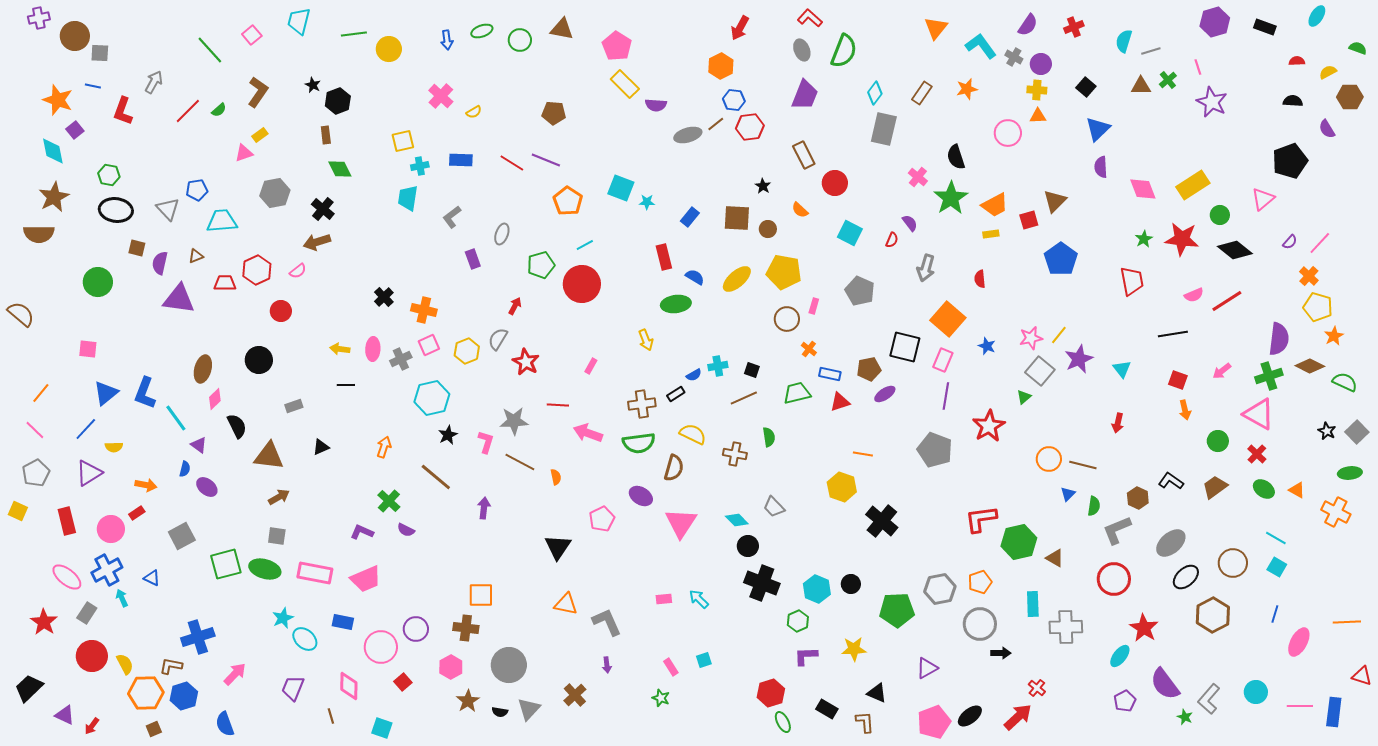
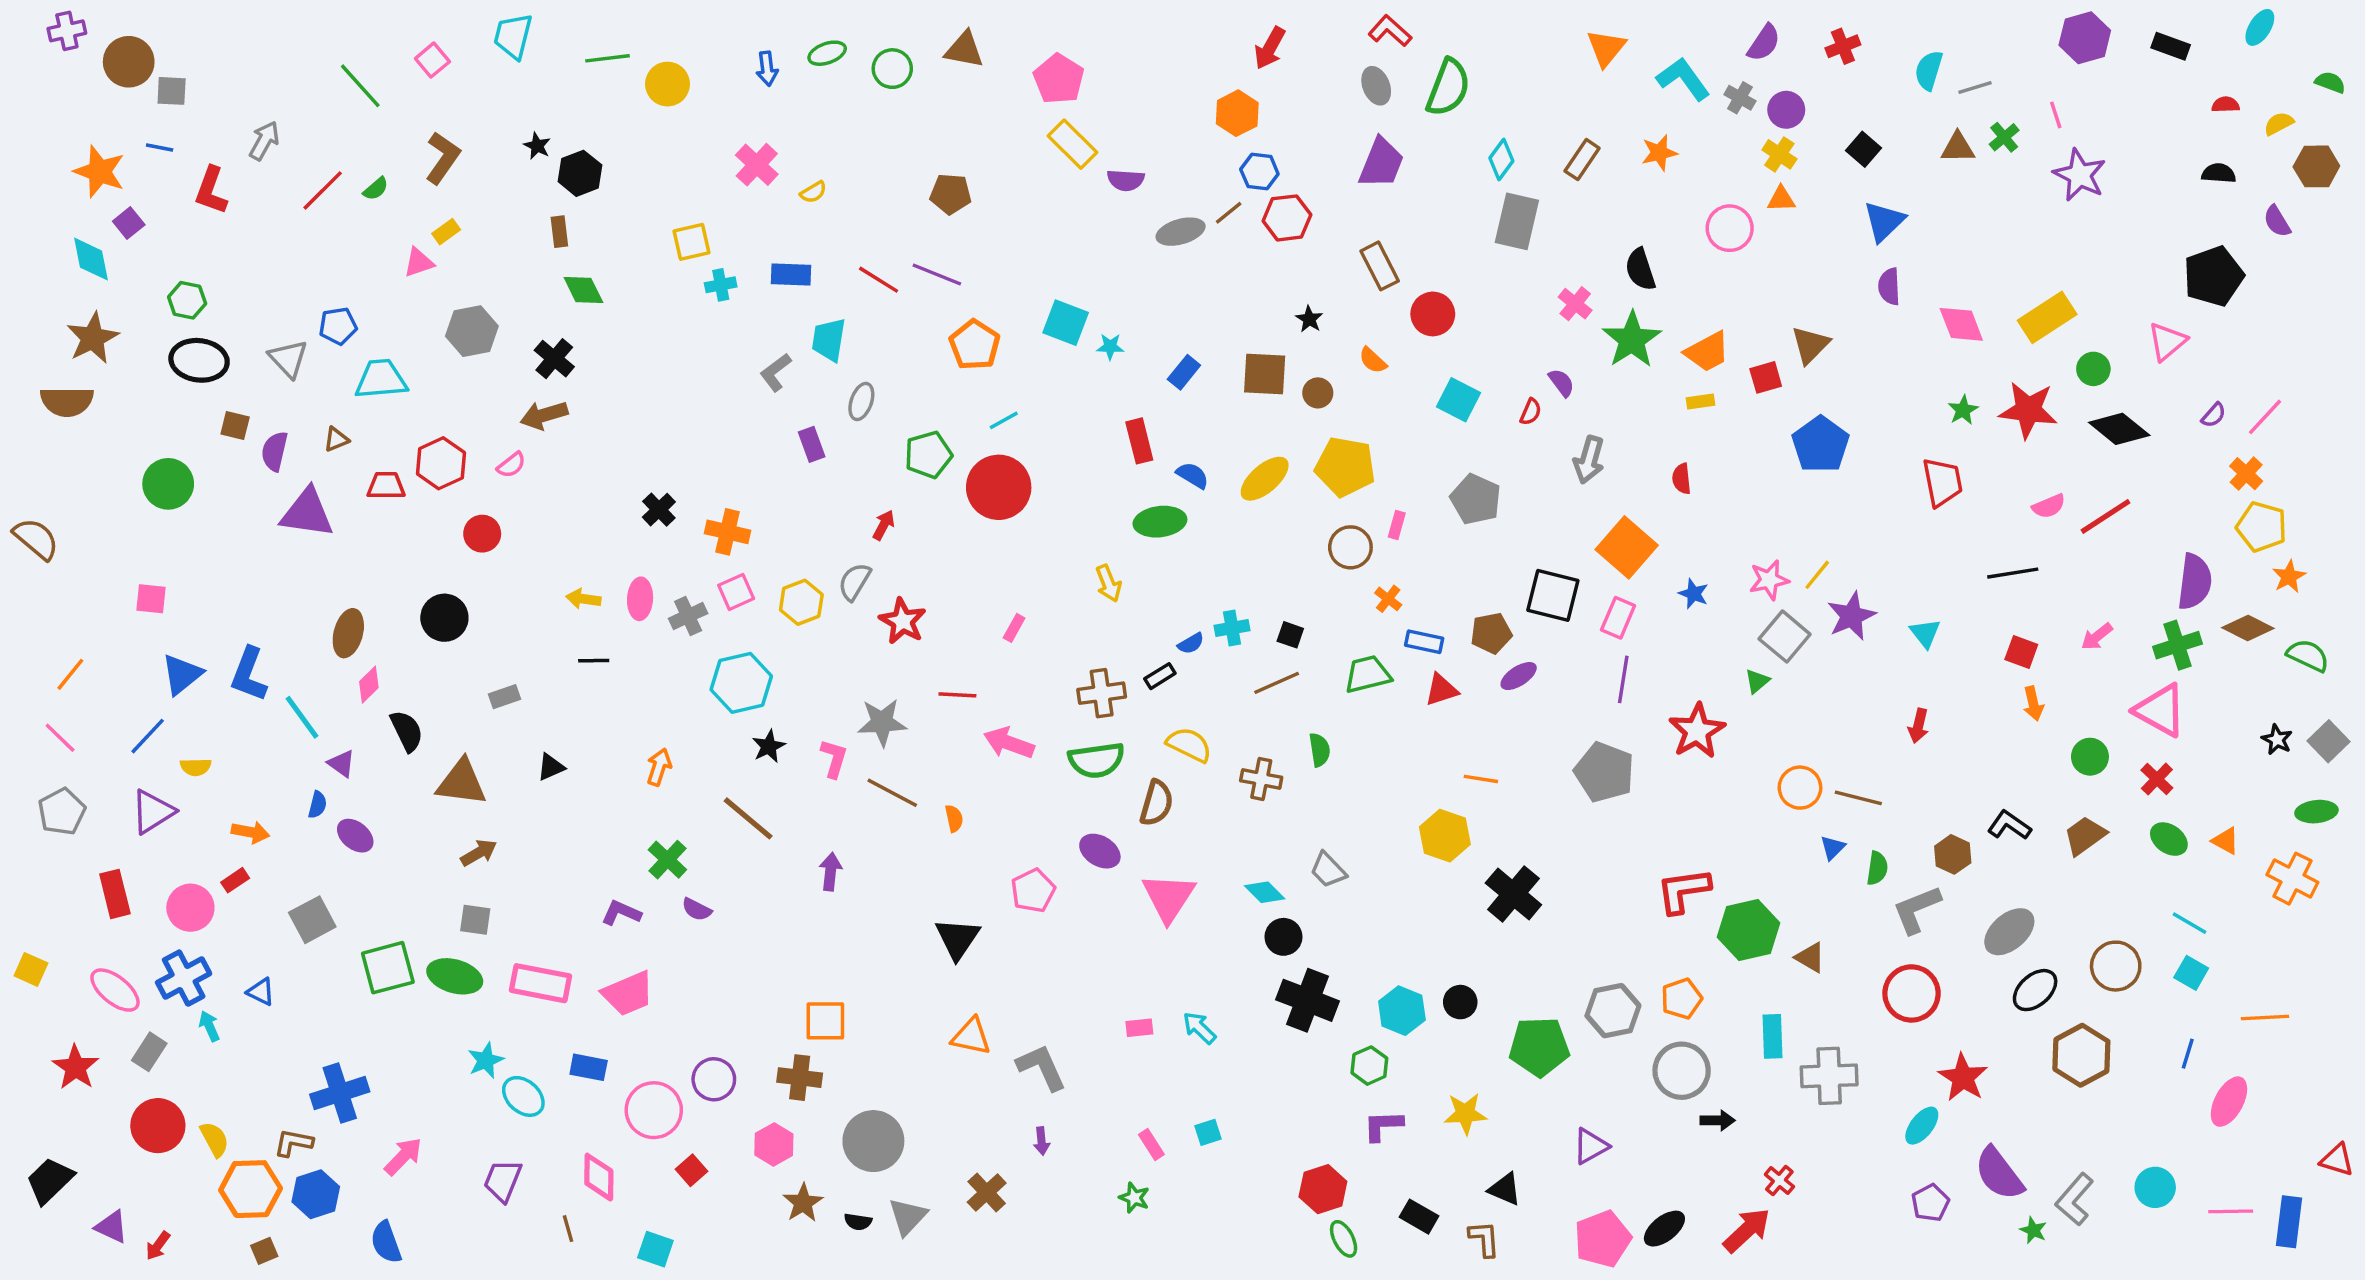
yellow cross: (1037, 90) -> (1779, 154), turned 30
cyan trapezoid: (408, 198) -> (829, 340), moved
yellow square: (18, 511) -> (31, 969), moved
orange line: (1347, 622) -> (2265, 1017), moved

